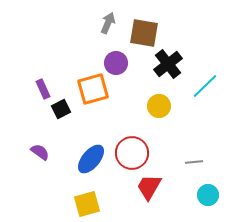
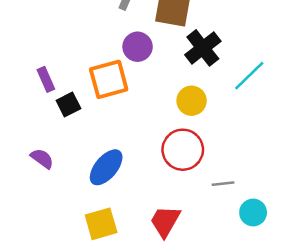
red circle: (132, 153) -> (183, 150), moved
gray line: (194, 162) -> (223, 184), moved
red trapezoid: (149, 187) -> (165, 221), moved

